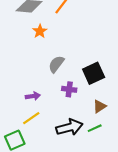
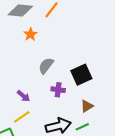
purple arrow: (33, 96) -> (23, 96), turned 48

